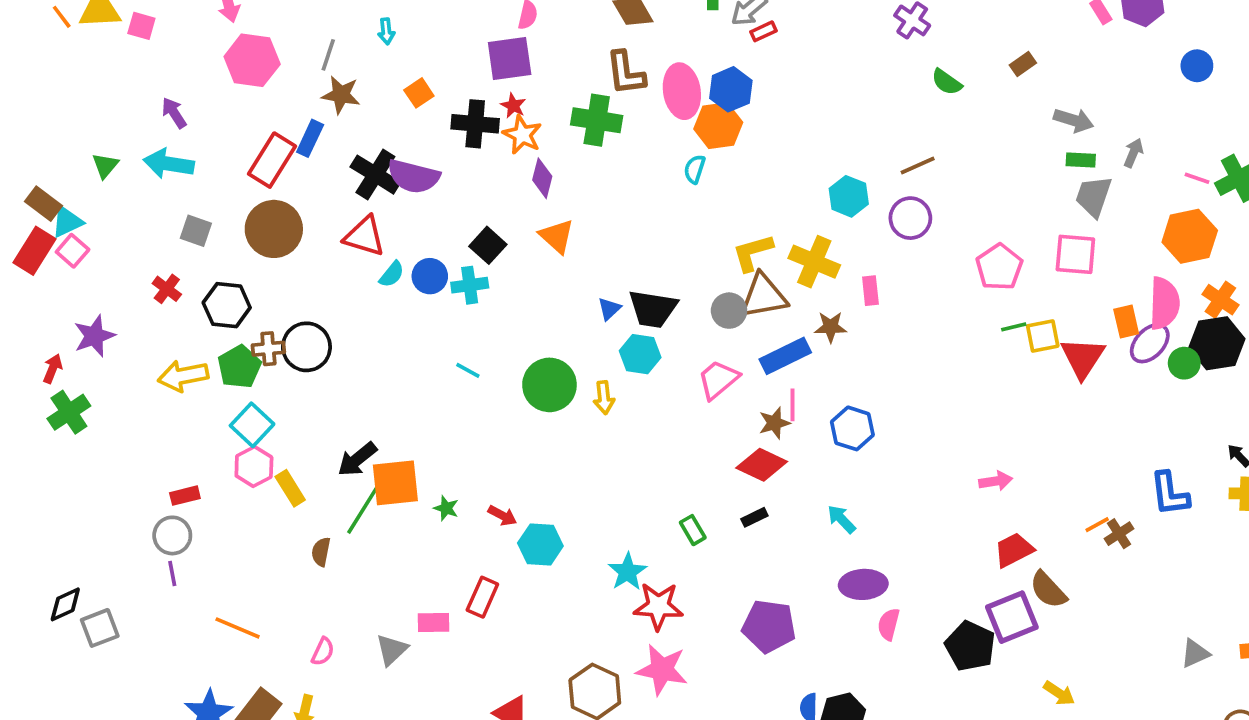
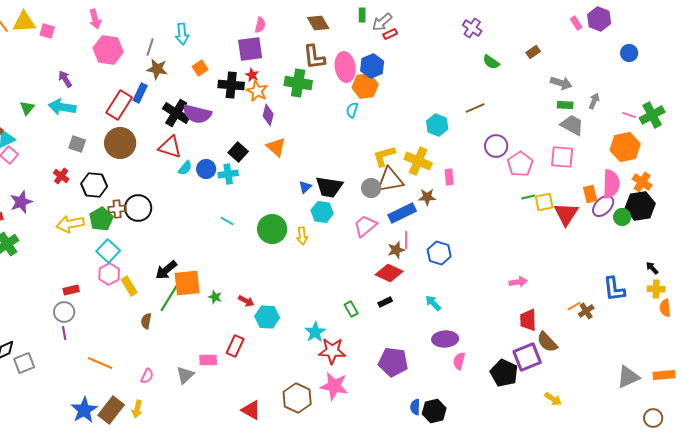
cyan arrow: (386, 31) -> (182, 34), size x1.5
gray trapezoid: (1094, 196) -> (572, 125), turned 100
purple circle: (910, 218) -> (496, 146), moved
red trapezoid: (1014, 550) -> (528, 320), turned -65
gray triangle: (1195, 653) -> (628, 377), size x1.4

